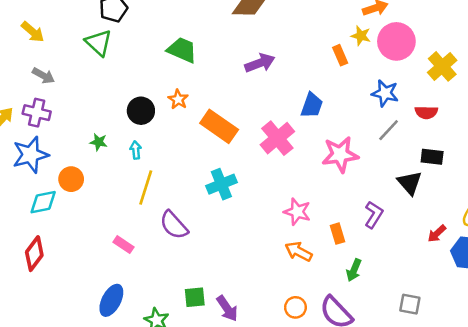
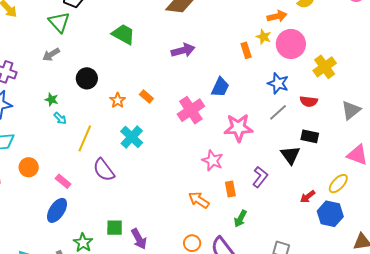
gray arrow: (43, 76) -> (51, 55), moved, turned 114
orange star: (178, 99) -> (118, 100), moved
orange rectangle: (219, 126) -> (146, 97), size x0.5
cyan arrow: (136, 150) -> (60, 118), moved, turned 136
orange circle: (71, 179) -> (29, 167), moved
cyan cross: (221, 184) -> (132, 137), moved, turned -30
pink star: (297, 212) -> (212, 160), moved
blue ellipse: (111, 300) -> (57, 210), moved

